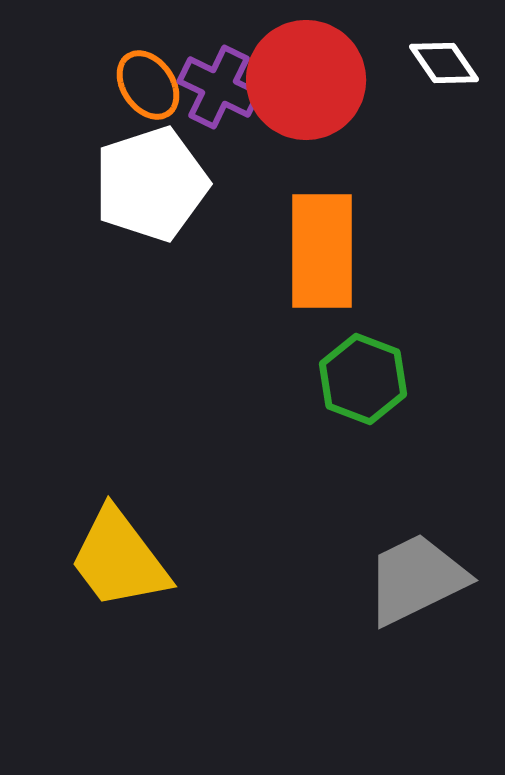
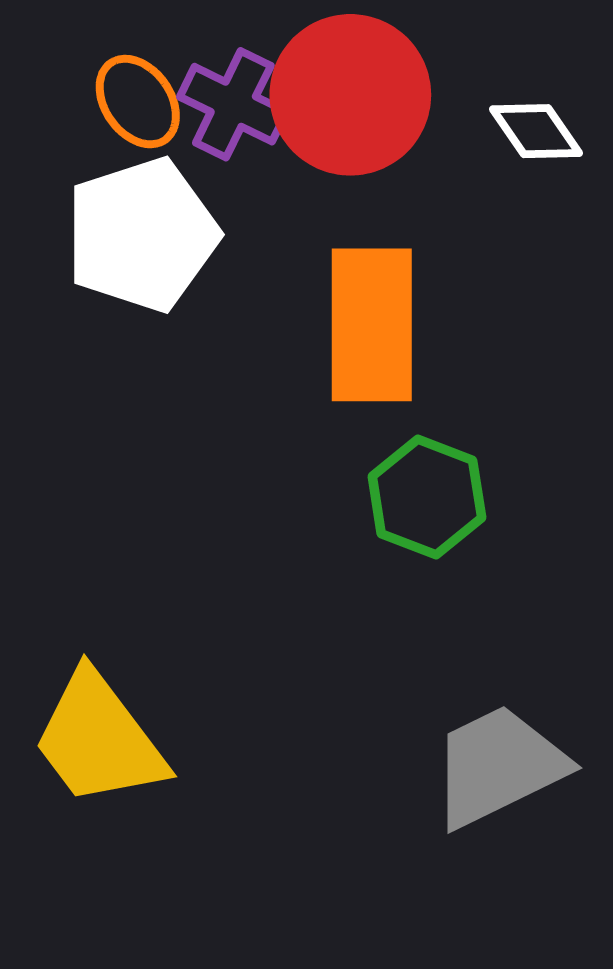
white diamond: (444, 63) -> (536, 131), moved

